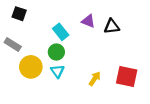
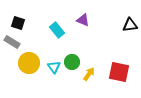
black square: (19, 14) -> (18, 23), moved
black triangle: (112, 26) -> (130, 25), moved
green circle: (56, 52) -> (72, 62), moved

